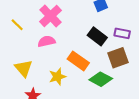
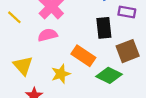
purple rectangle: (122, 33) -> (127, 12), moved
black rectangle: (97, 36) -> (104, 28), turned 48

